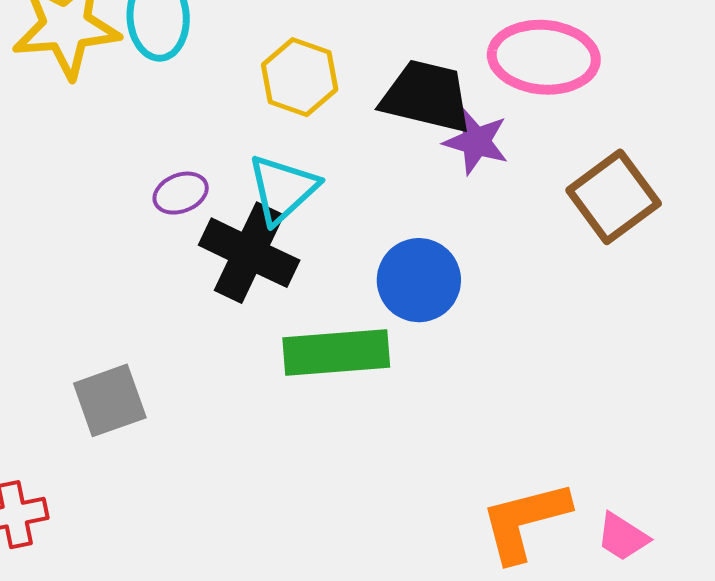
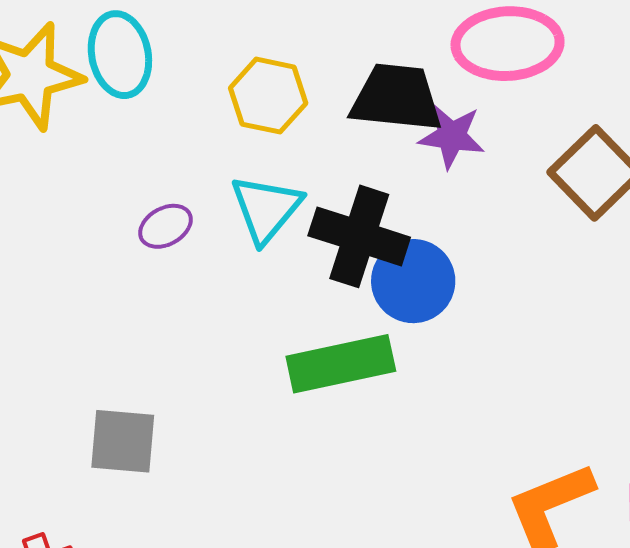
black cross: (249, 253) -> (359, 236), moved
gray square: (110, 400) -> (123, 441), turned 32

